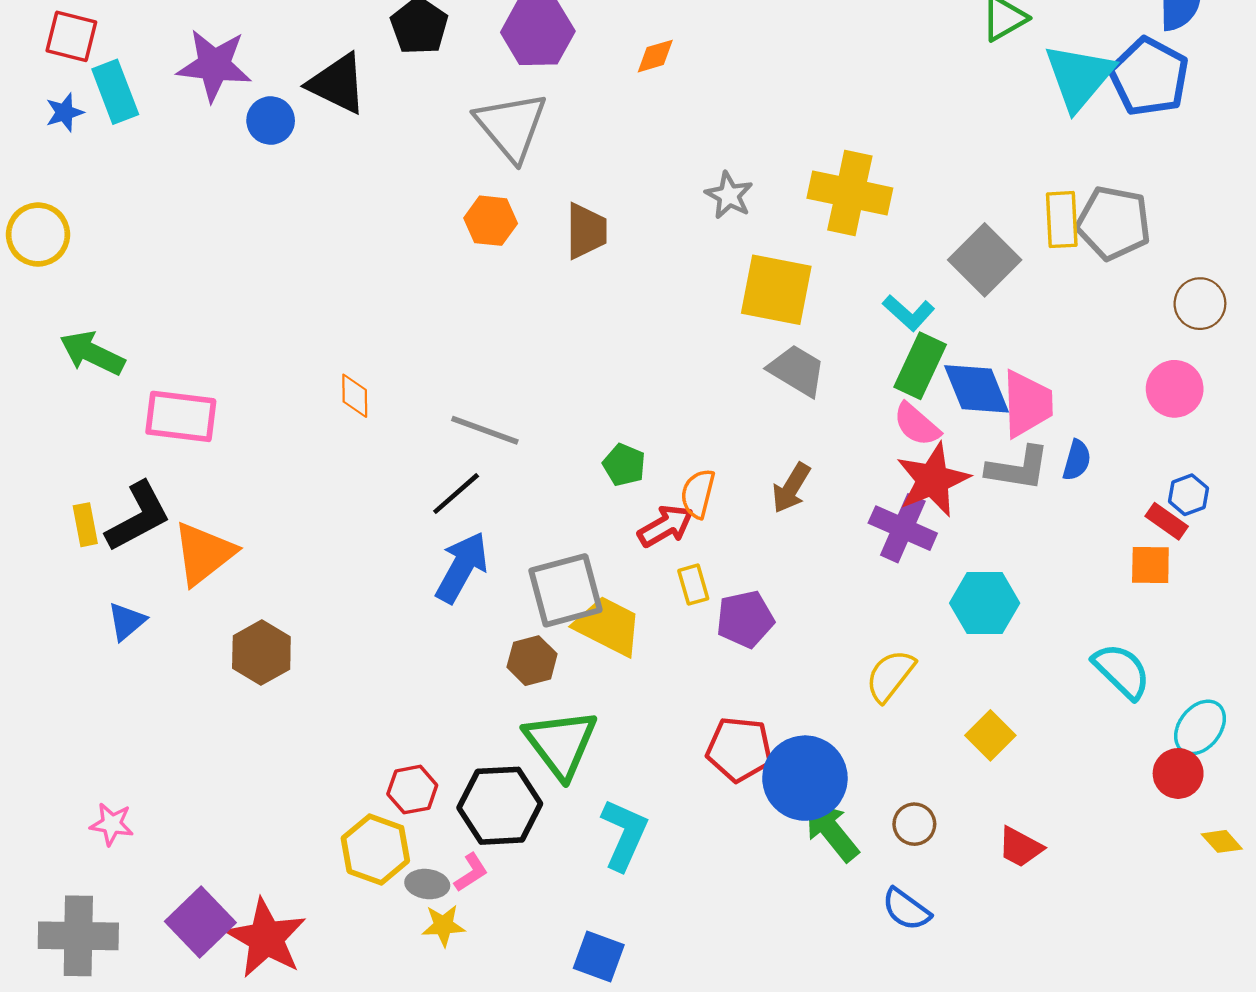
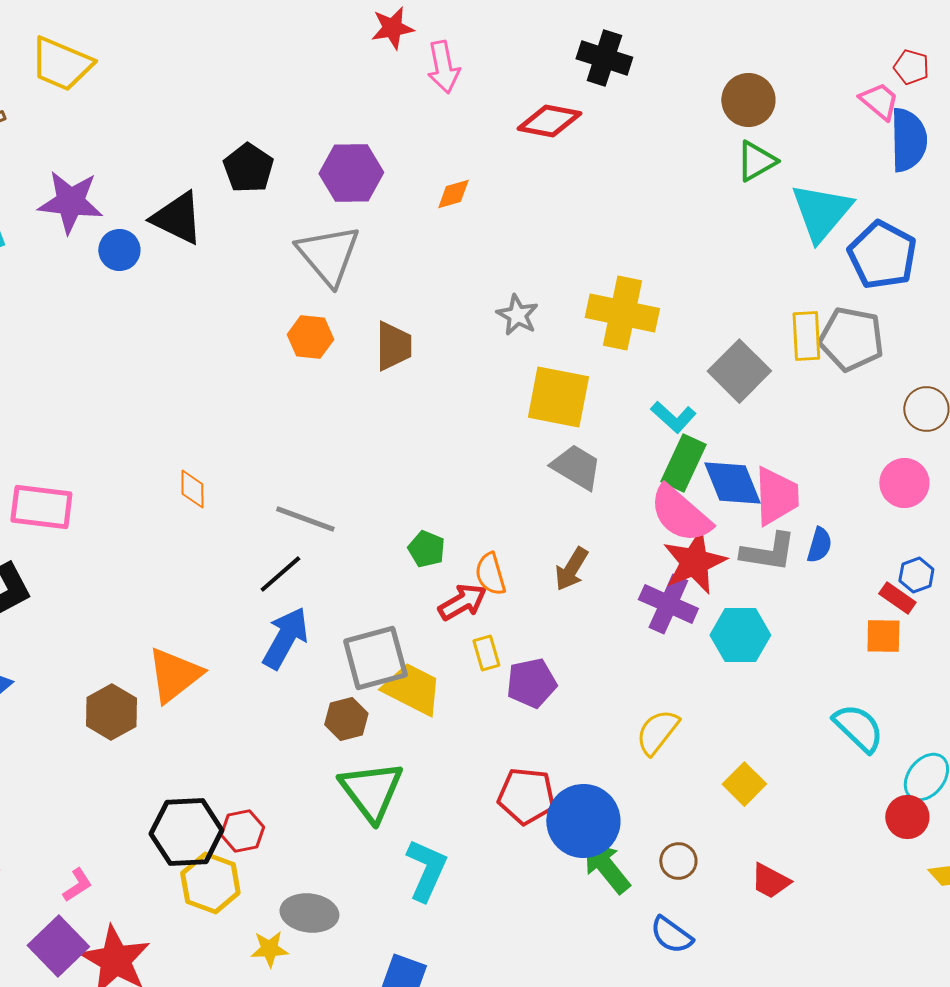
blue pentagon: (1149, 77) -> (882, 255), moved
pink semicircle: (917, 425) -> (680, 514), size x1.5
orange semicircle: (698, 494) -> (490, 574), turned -30
orange triangle: (204, 553) -> (174, 675), moved
cyan hexagon: (985, 603) -> (740, 635), moved
black hexagon: (500, 806) -> (186, 832), moved
pink L-shape: (471, 872) -> (77, 885), moved
gray ellipse: (427, 884) -> (309, 913), moved, size x1.5

